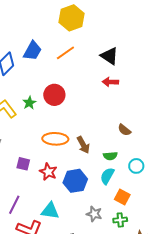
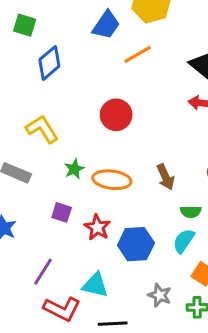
blue trapezoid: (32, 51) -> (106, 25), moved
green star: (29, 103) -> (74, 169), moved
brown arrow: (83, 145) -> (166, 177), moved

